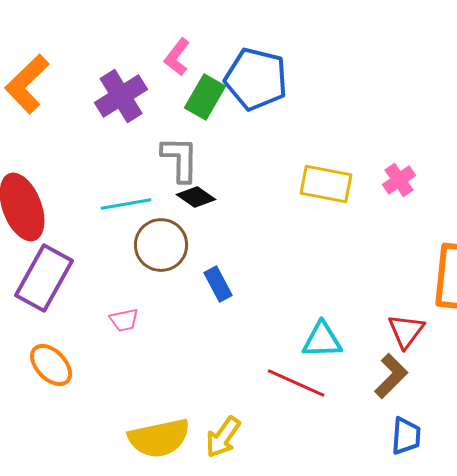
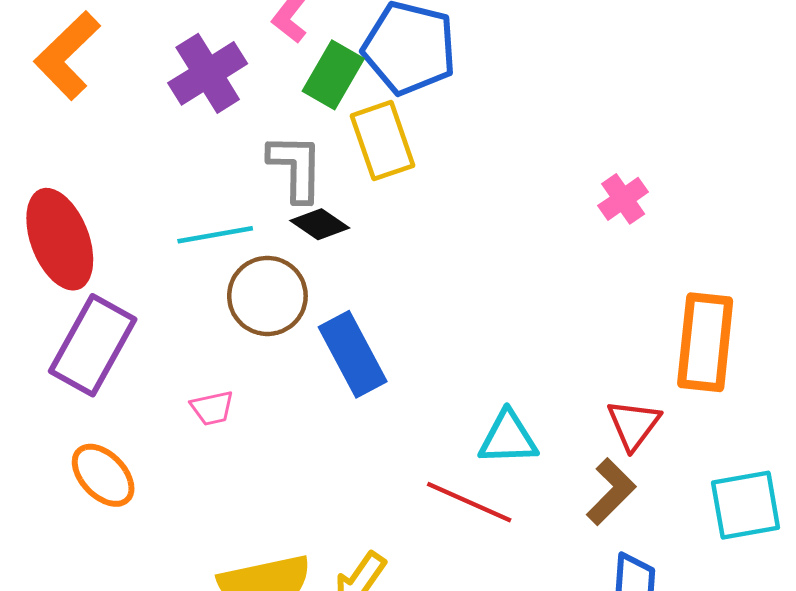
yellow rectangle: (326, 184) -> (382, 141), moved, turned 60
blue rectangle: (218, 284) -> (353, 354), size x1.6

